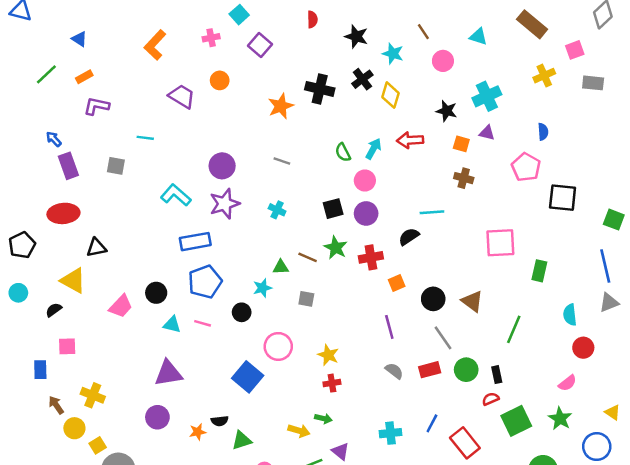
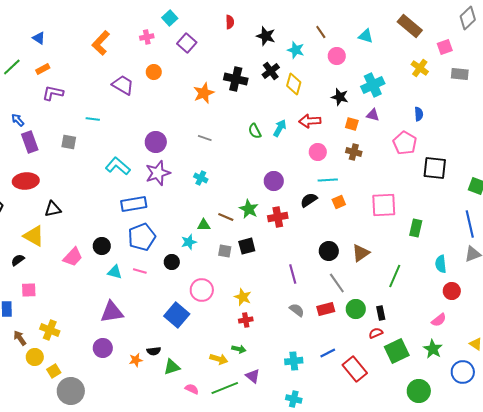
yellow cross: (544, 76) -> (420, 68), turned -30
pink circle: (365, 181) -> (318, 152), moved
black square: (333, 209) -> (247, 246), moved
orange square: (397, 283) -> (339, 202), moved
brown triangle: (472, 301) -> (361, 253), turned 48
blue line: (432, 423) -> (328, 353), turned 35

